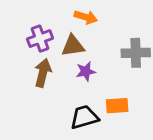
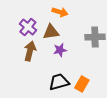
purple cross: (40, 39) -> (28, 27), turned -30
orange rectangle: (117, 106) -> (82, 84), moved, turned -56

